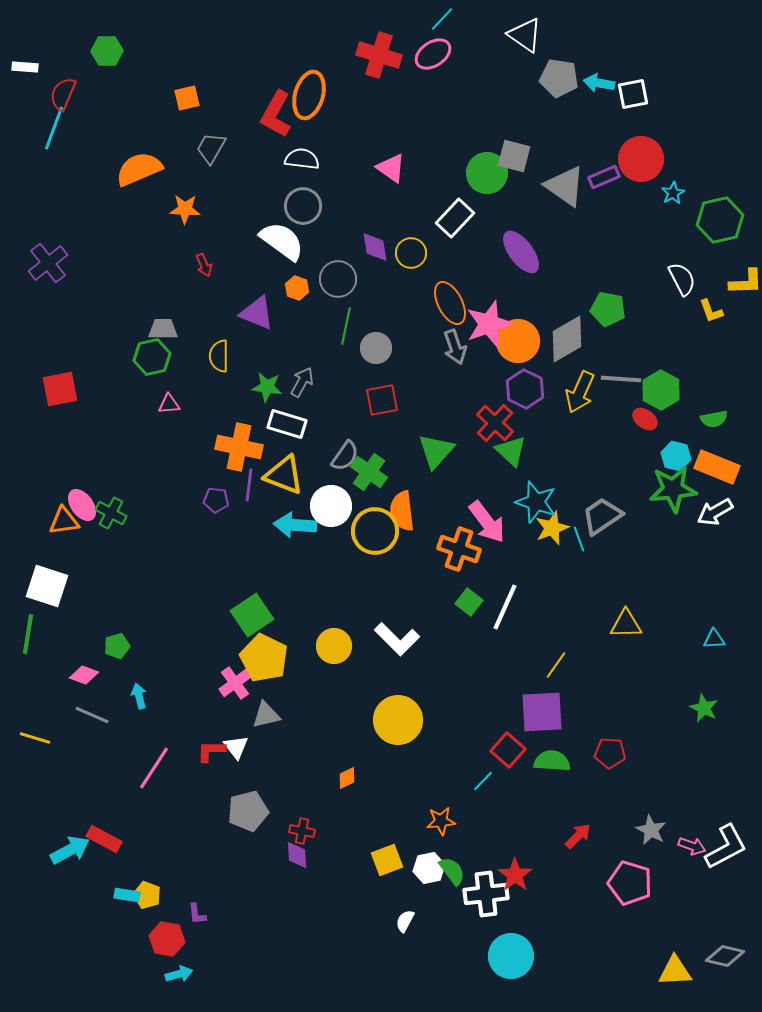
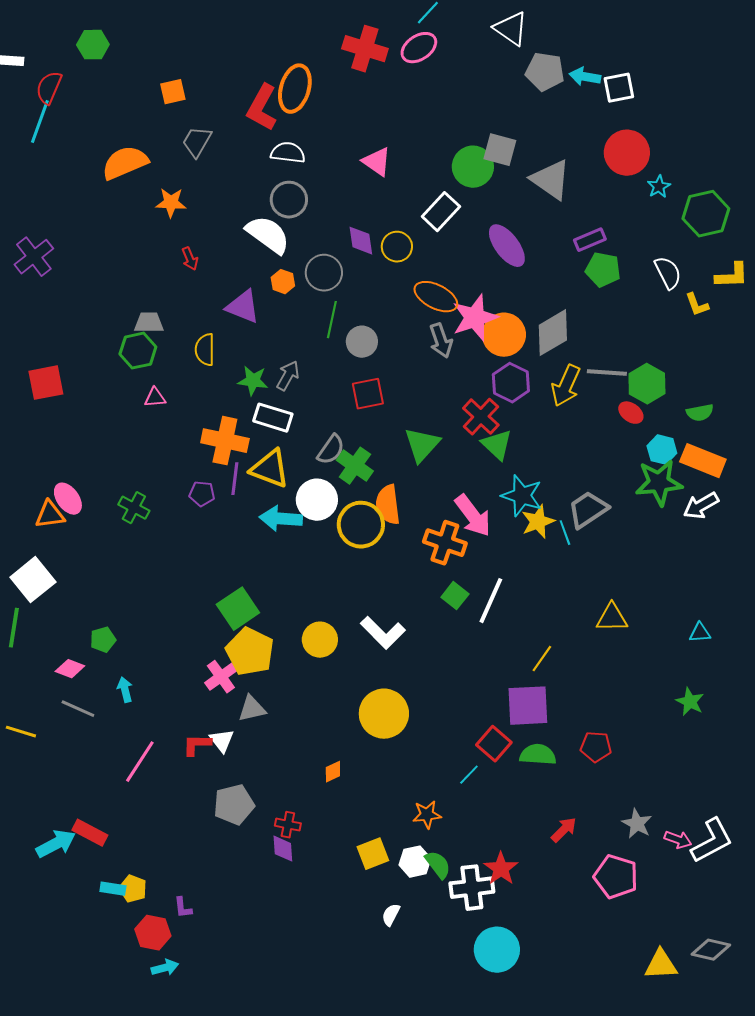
purple rectangle: (604, 177) -> (590, 240), moved
orange ellipse: (450, 303) -> (436, 297), turned -36
green pentagon: (608, 309) -> (603, 270), moved
green cross: (111, 513) -> (134, 508), moved
white square: (47, 586) -> (33, 580), turned 33

